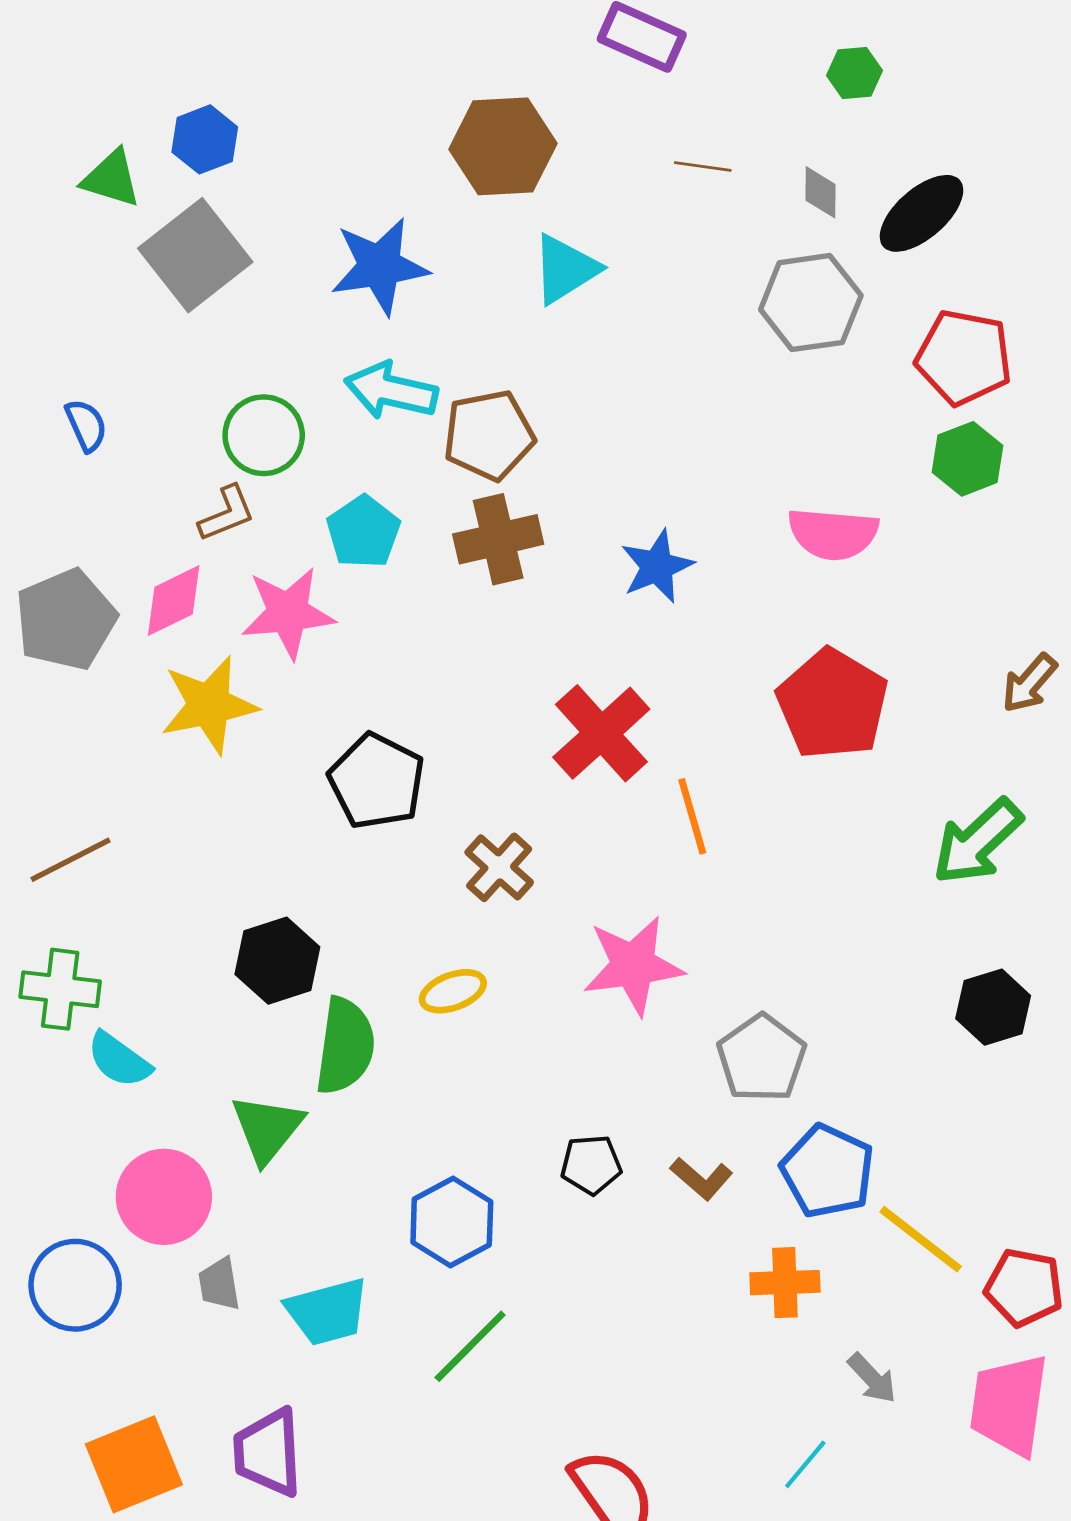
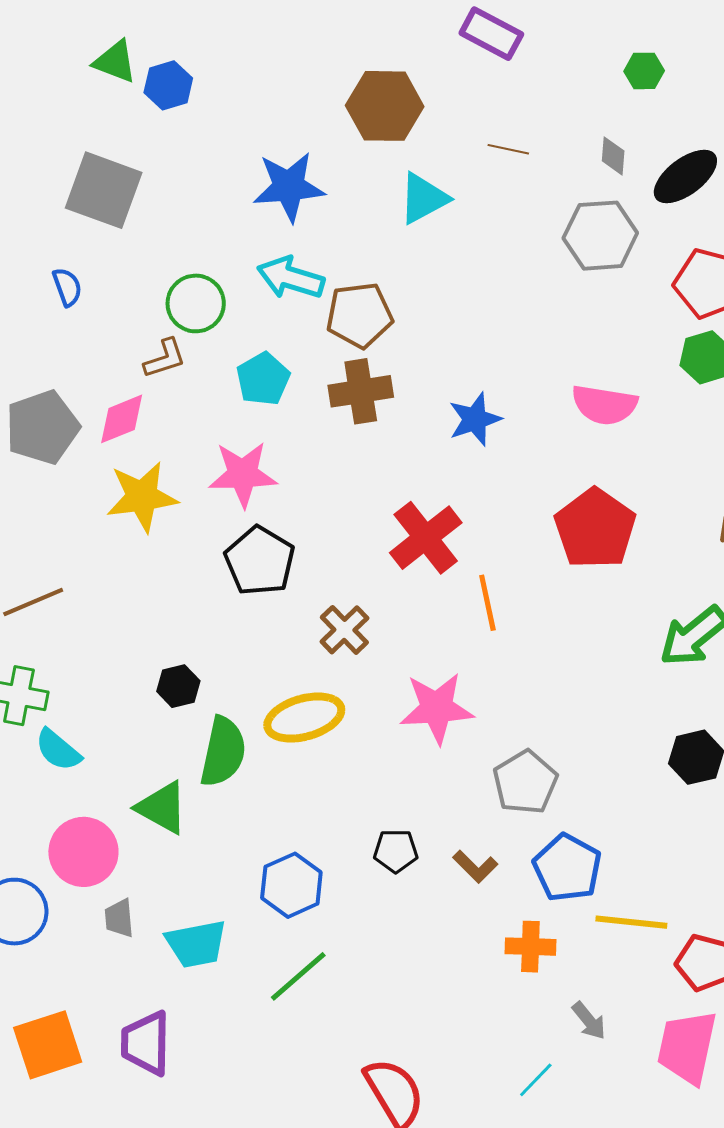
brown line: (703, 166) -> (508, 149), moved
green triangle: (111, 179) -> (115, 62), moved
gray square: (195, 255) -> (104, 190), moved, turned -36
pink star: (288, 613) -> (243, 474), moved
black hexagon: (277, 961) -> (178, 686), size x0.7
yellow ellipse: (453, 991) -> (304, 718), size x1.6
green triangle: (267, 1129) -> (162, 808), turned -44
yellow line: (921, 1239) -> (631, 922), turned -36

